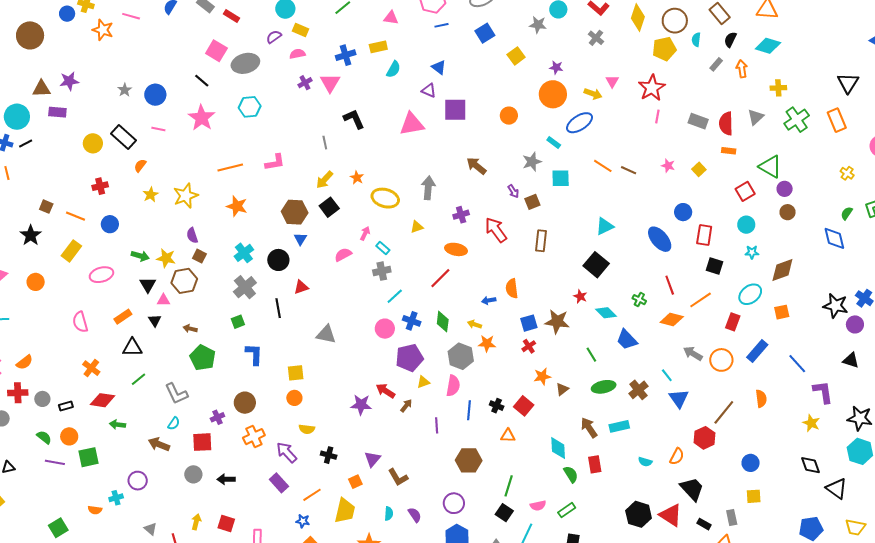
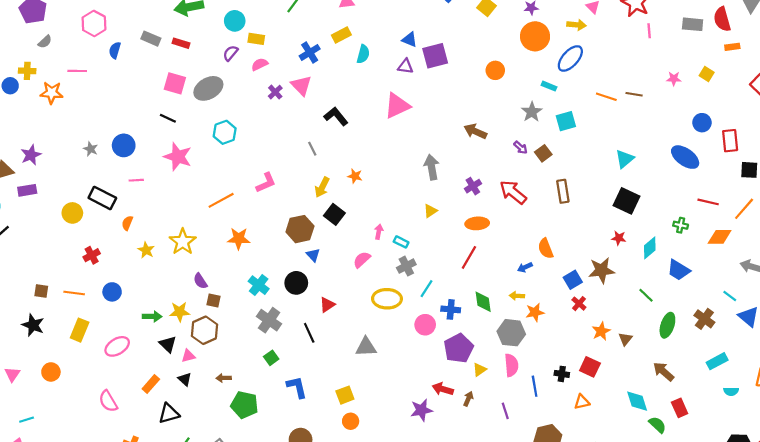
purple square: (455, 110) -> (435, 56), moved
yellow ellipse: (385, 198) -> (387, 299), moved
red line: (670, 285) -> (708, 202), turned -42
cyan diamond: (606, 313) -> (650, 248), turned -70
green ellipse: (604, 387) -> (667, 325), turned -45
cyan rectangle: (619, 426) -> (717, 361), moved

